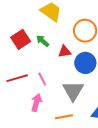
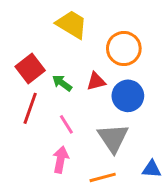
green arrow: (43, 41) -> (62, 83), moved
red line: (17, 78) -> (30, 108), moved, turned -50

